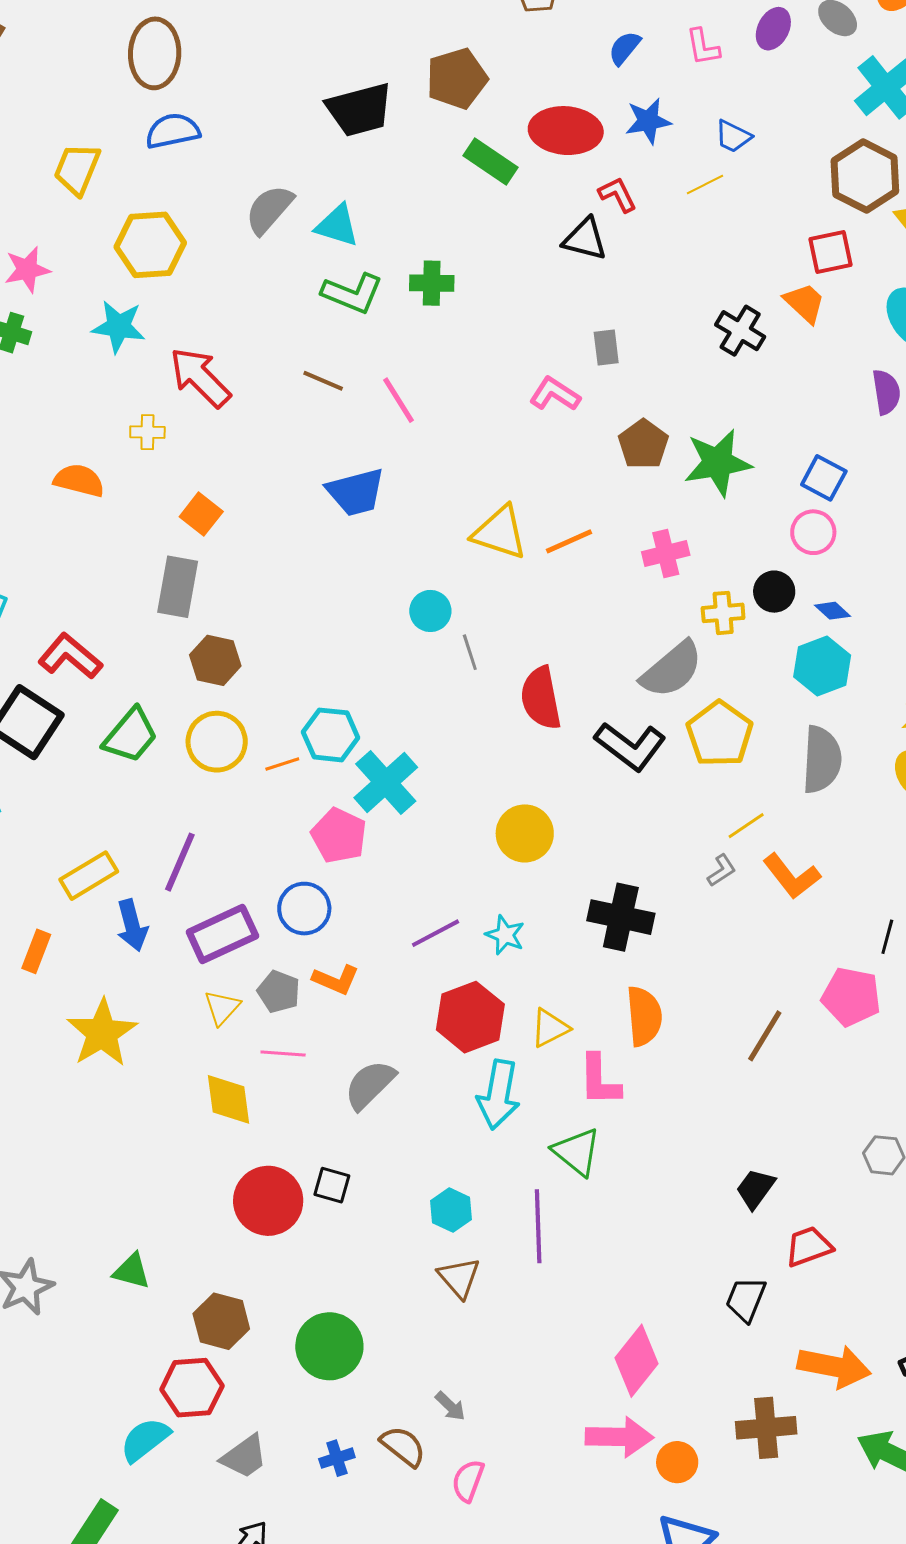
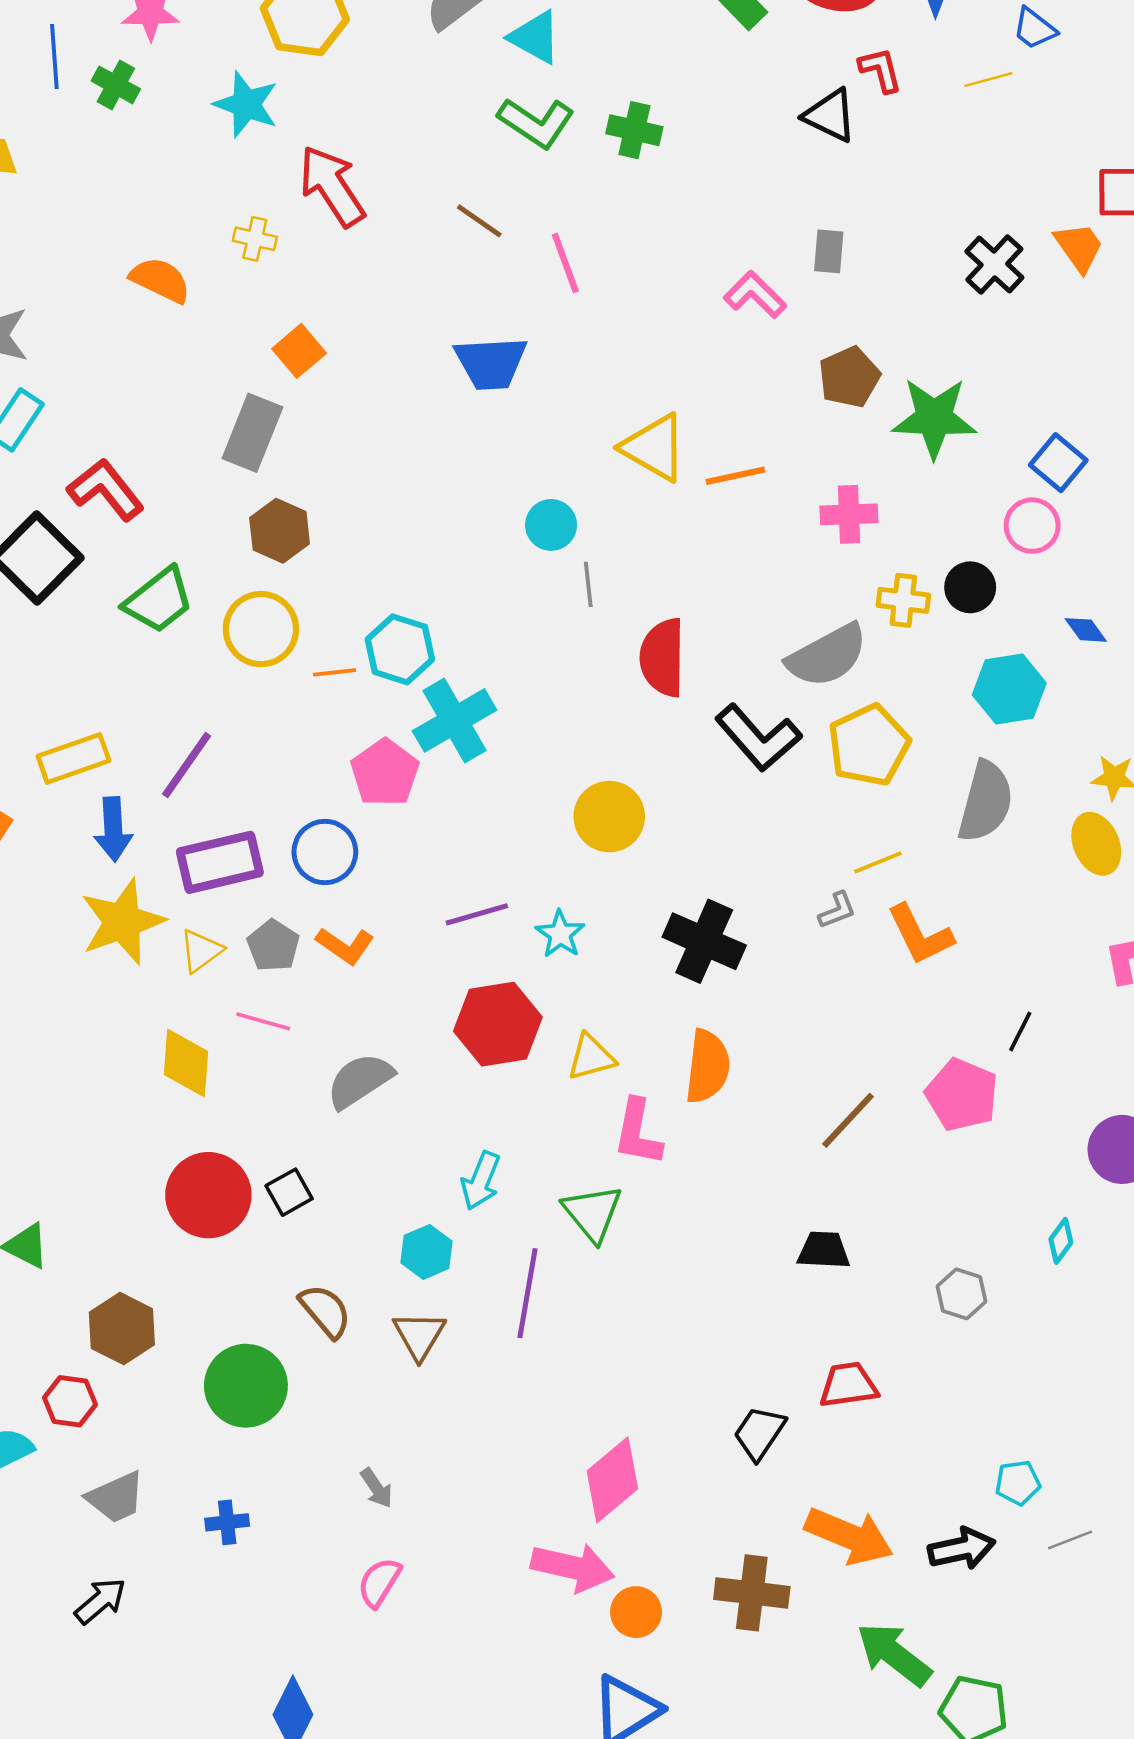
blue diamond: (832, 611) -> (1086, 630), moved
yellow star: (102, 1033) -> (122, 922), moved
cyan arrow: (498, 1095) -> (481, 1181), moved, size x0.7
black square: (332, 1185) -> (289, 1192), turned 33
black trapezoid: (755, 1189) -> (824, 1250), moved, turned 45
red hexagon: (192, 1388) -> (70, 1401), size x0.7
brown semicircle: (403, 1446) -> (325, 1311), moved

